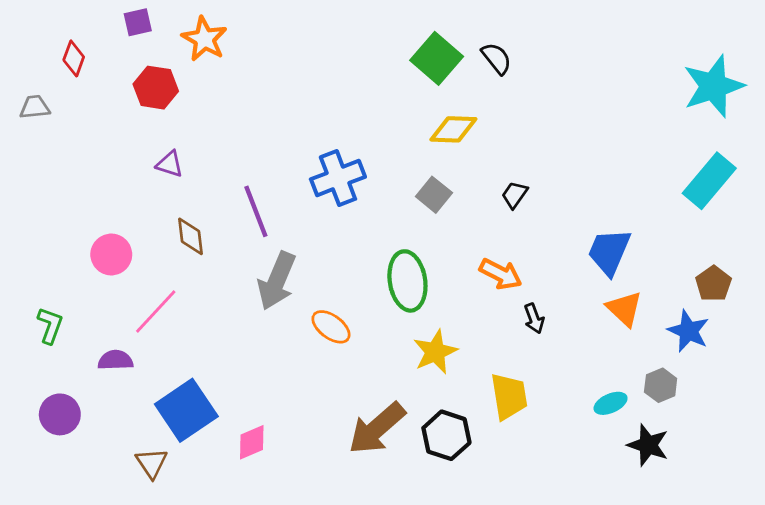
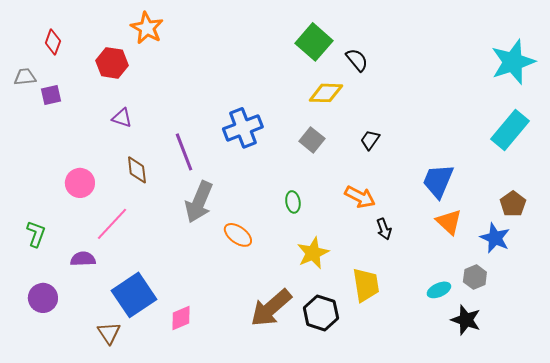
purple square: (138, 22) -> (51, 95), moved
black semicircle: (496, 58) -> (357, 60), moved
green ellipse: (407, 281) -> (293, 202), size x0.5

